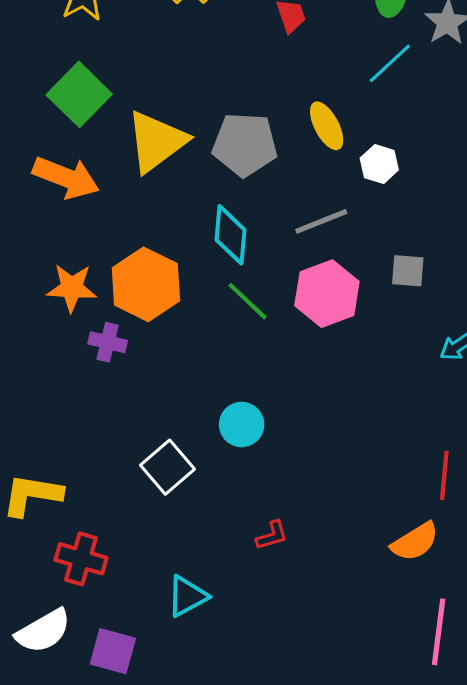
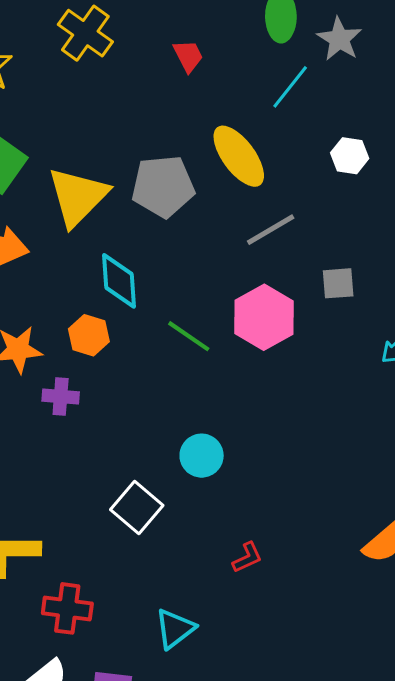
yellow ellipse: (327, 126) -> (239, 156), size x1.4
white hexagon: (379, 164) -> (350, 156), moved
gray line: (321, 221) -> (271, 230), moved
cyan diamond: (230, 235) -> (119, 281), moved
orange hexagon: (146, 284) -> (89, 335), size x0.6

